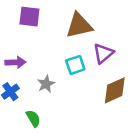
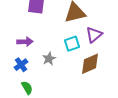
brown diamond: (115, 90) -> (90, 64), moved
green semicircle: (33, 118) -> (27, 88), moved

